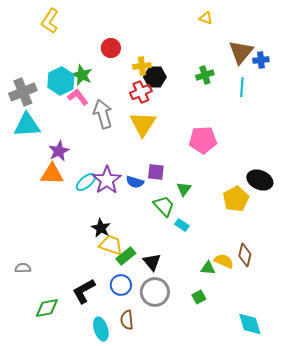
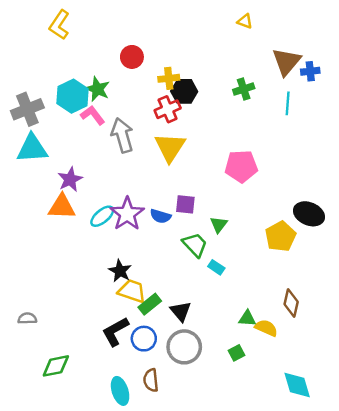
yellow semicircle: (224, 261) -> (266, 328), moved
black L-shape: (84, 291) -> (115, 331), moved

